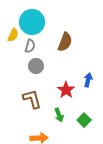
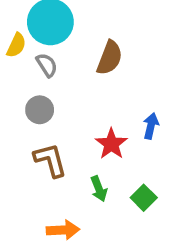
gray semicircle: (30, 46) -> (47, 65), turned -48
gray circle: (36, 66) -> (40, 110), moved

